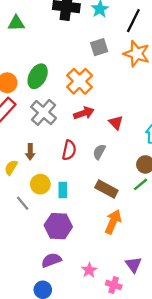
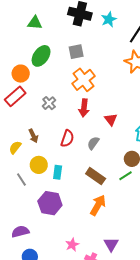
gray square: (99, 47) -> (76, 52), moved
green ellipse: (38, 76) -> (41, 56), moved
gray cross: (44, 112) -> (49, 103), size x0.6
red arrow: (84, 113) -> (84, 108), turned 108
brown arrow: (30, 152) -> (33, 136), turned -32
purple semicircle: (51, 260) -> (20, 232), moved

